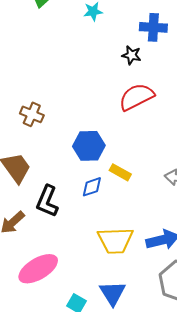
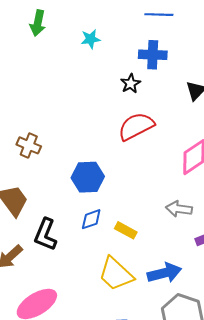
black star: (132, 55) -> (131, 84), turned 30
yellow rectangle: (120, 172) -> (126, 230), moved
yellow trapezoid: (115, 240) -> (116, 274), turned 45

